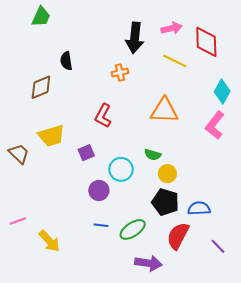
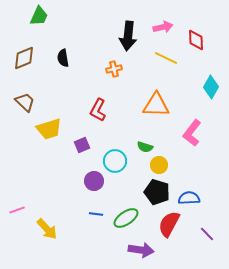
red diamond: (206, 42) -> (196, 40), size x0.7
brown diamond: (41, 87) -> (24, 58), moved
pink L-shape: (215, 125) -> (192, 133), moved
brown trapezoid: (19, 154) -> (25, 102), moved

